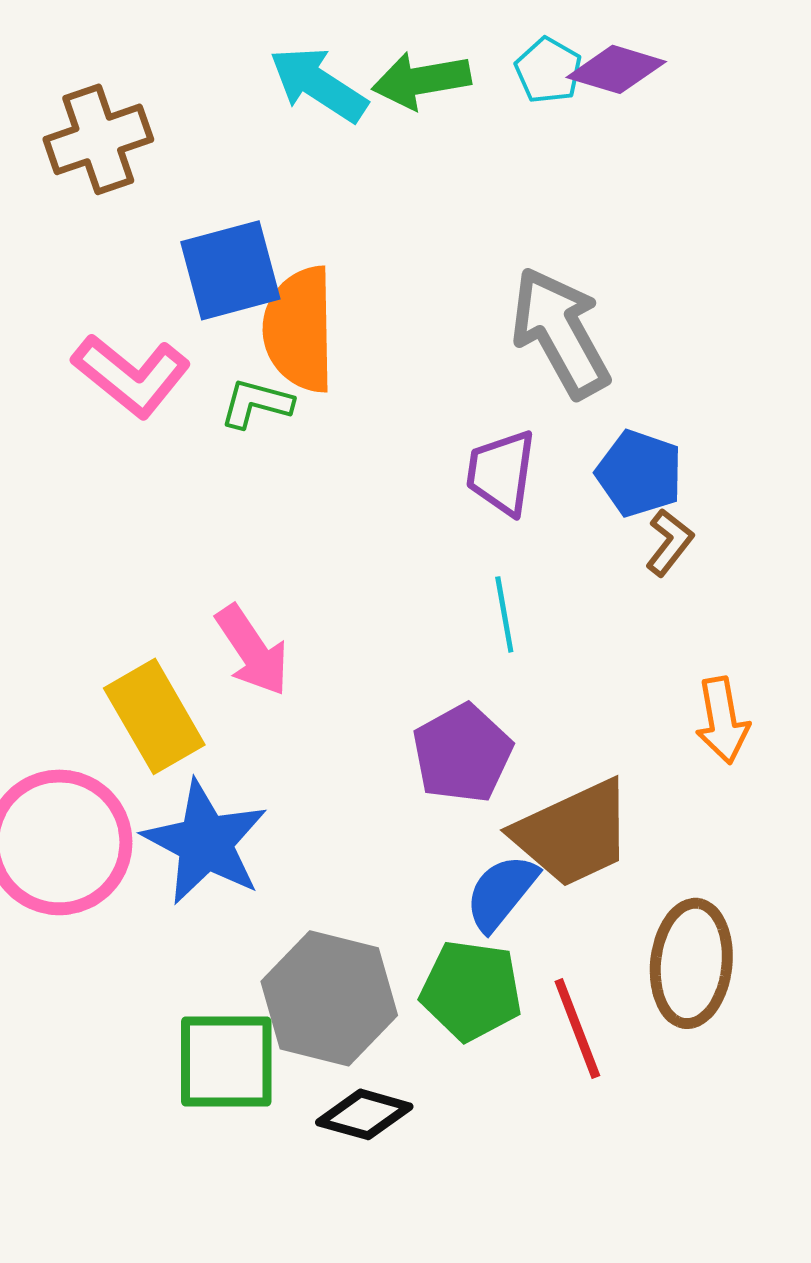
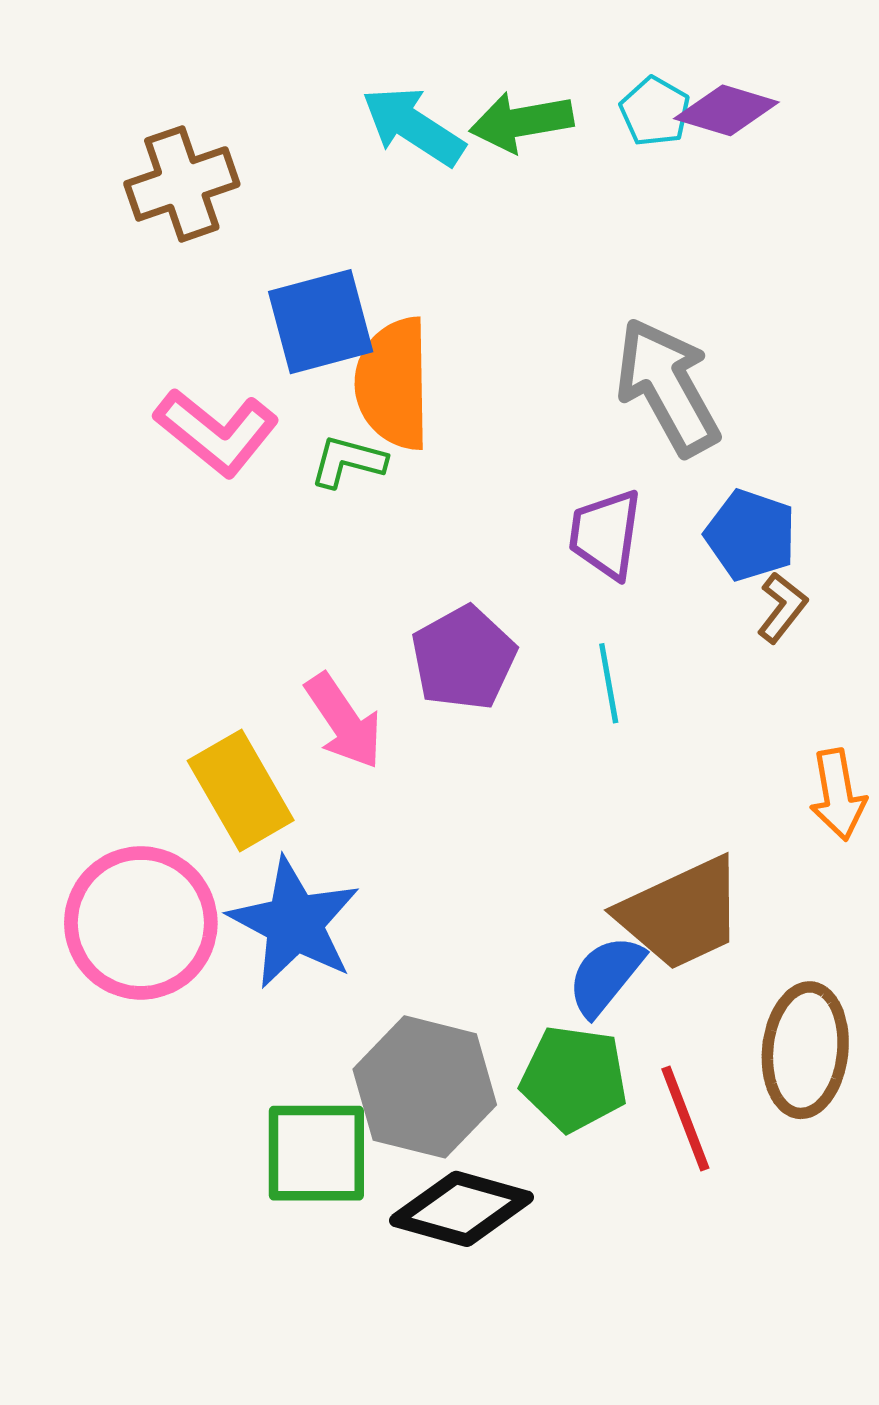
purple pentagon: (462, 753) -> (464, 658), moved
black diamond: (364, 1114) -> (461, 1209), size x1.4

